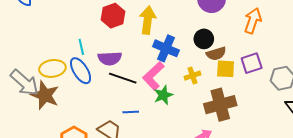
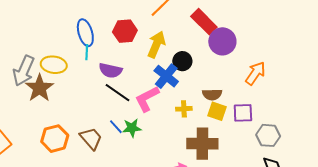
black circle: (204, 39) -> (182, 61), moved
blue ellipse: (81, 71) -> (85, 33), moved
gray arrow: (25, 83) -> (24, 71), turned 56
green star: (163, 95) -> (132, 128), moved
blue line: (131, 112) -> (116, 127), turned 35

